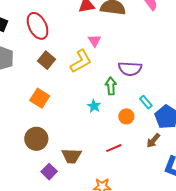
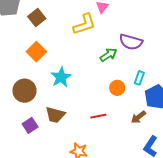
brown square: (46, 60) -> (37, 18), moved
green arrow: (111, 86) -> (108, 55), turned 48
cyan rectangle: (146, 102) -> (139, 78), turned 48
cyan star: (94, 106) -> (61, 77), moved, size x1.5

